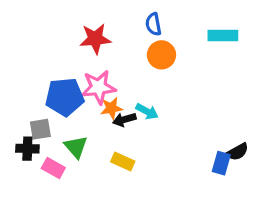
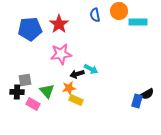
red star: (95, 39) -> (59, 24), turned -30
orange circle: (161, 55) -> (119, 11), moved
blue pentagon: (65, 97) -> (30, 29), moved
orange star: (111, 108) -> (69, 88), moved

